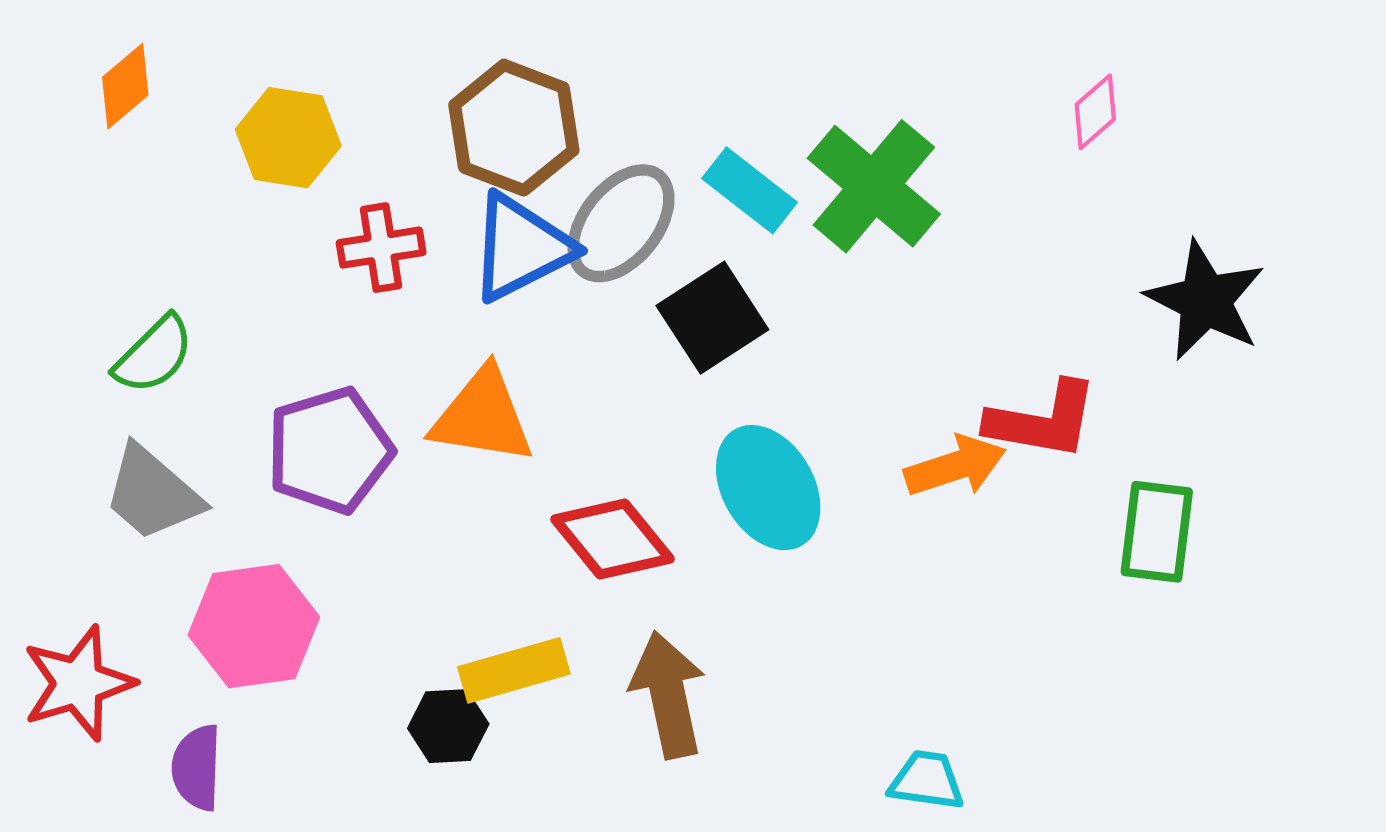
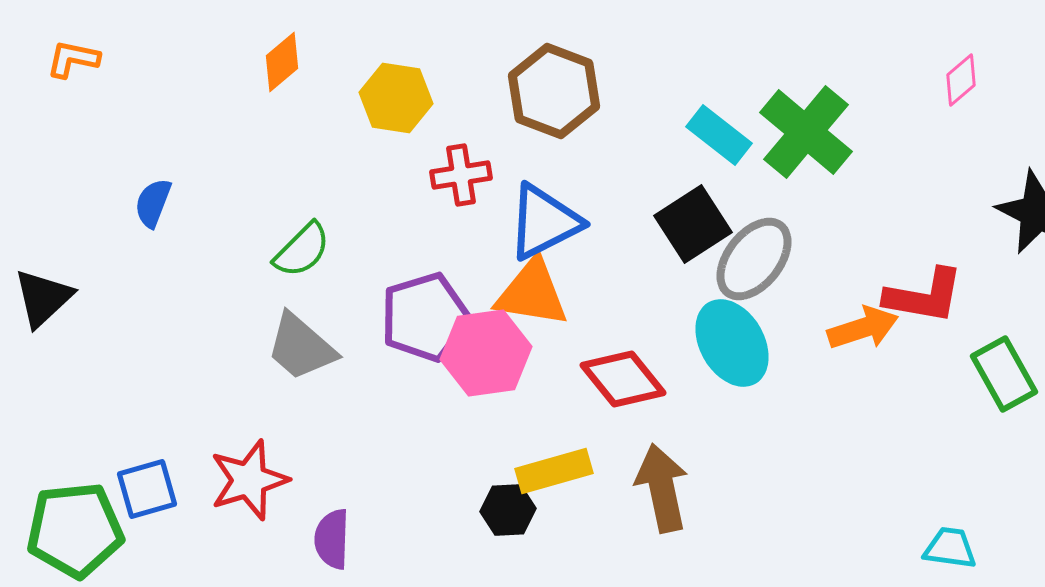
gray ellipse: (621, 223) -> (754, 259), moved
blue triangle: (521, 248) -> (544, 222), moved
green rectangle: (1157, 532) -> (1004, 374), turned -36
pink hexagon: (254, 626) -> (486, 353), moved
cyan trapezoid: (927, 780) -> (950, 548), moved

